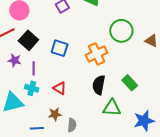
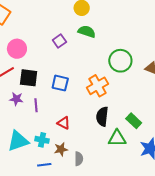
black square: (28, 40) -> (29, 78), turned -30
green rectangle: (130, 83) -> (134, 121), moved
cyan cross: (32, 88) -> (42, 140), moved

